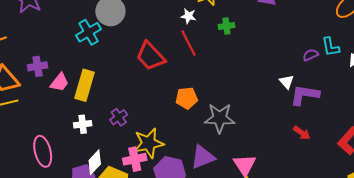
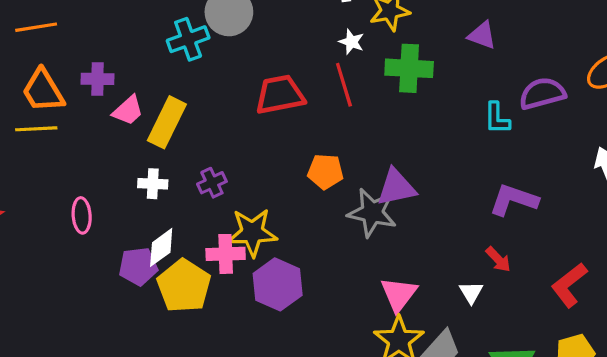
green cross: (226, 26) -> (409, 68), size x1.8
cyan L-shape: (331, 47) -> (497, 118), moved
purple semicircle: (311, 55) -> (542, 93), moved, size x1.8
red trapezoid: (151, 56) -> (280, 95), turned 112
white triangle: (287, 82) -> (471, 292), moved
pink ellipse: (43, 151) -> (82, 215), size x0.7
purple triangle: (203, 157) -> (396, 187), moved

